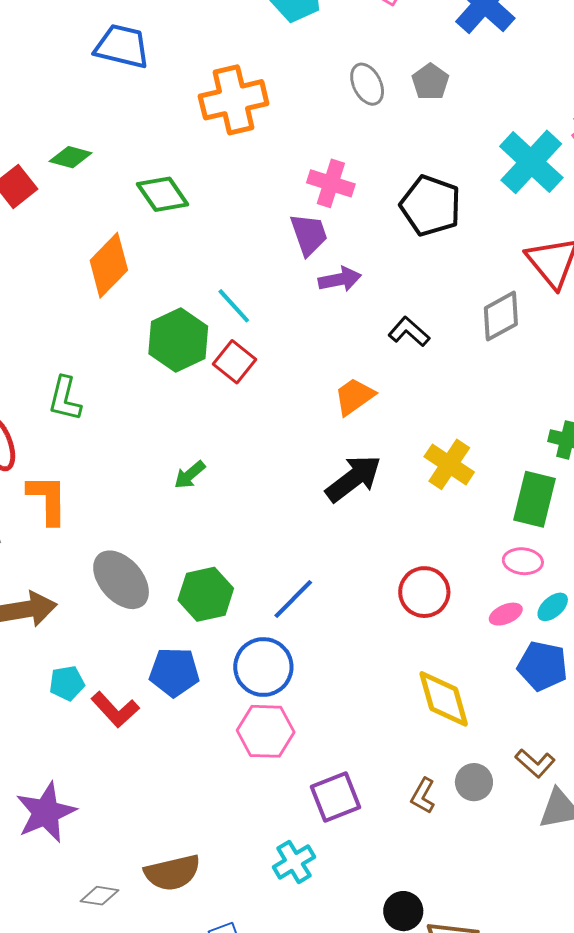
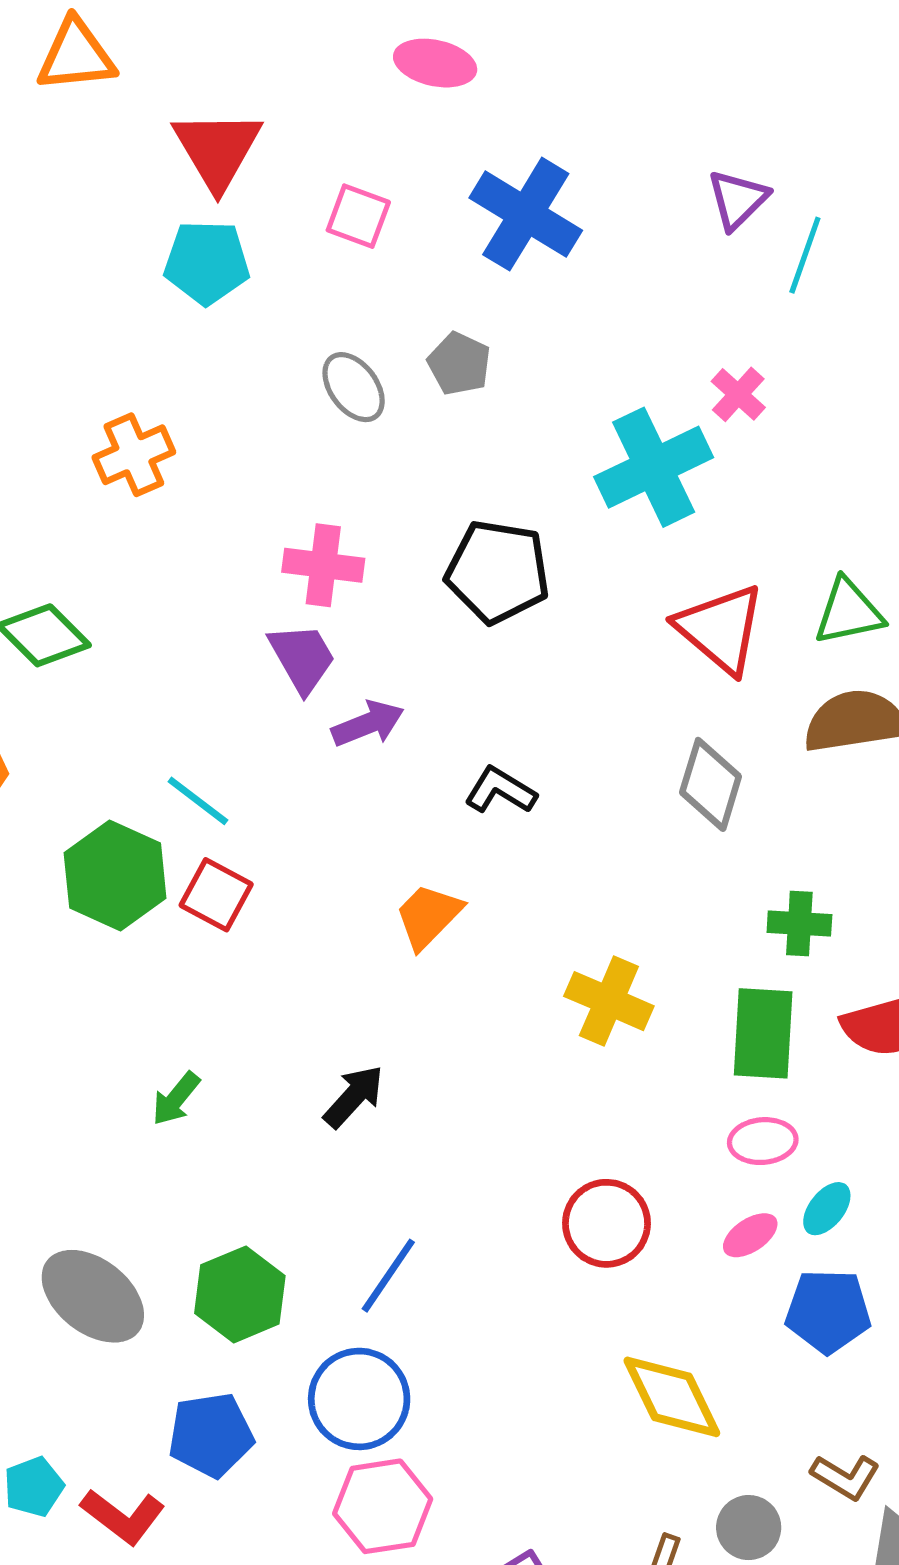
orange cross: (234, 100) -> (134, 455), size x0.7
cyan cross: (531, 162) -> (654, 467), turned 32
gray diamond: (501, 316) -> (711, 784), moved, turned -34
black arrow: (353, 478) -> (354, 1096), moved, size x0.7

